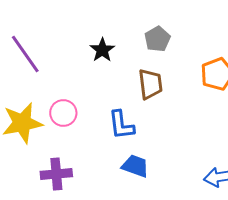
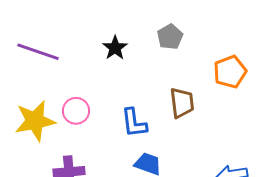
purple line: (25, 54) -> (38, 52), turned -36
brown trapezoid: (150, 84) -> (182, 103), moved

